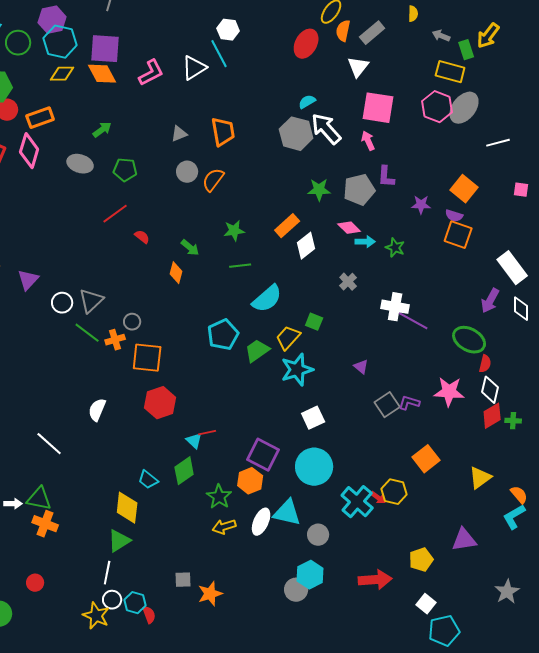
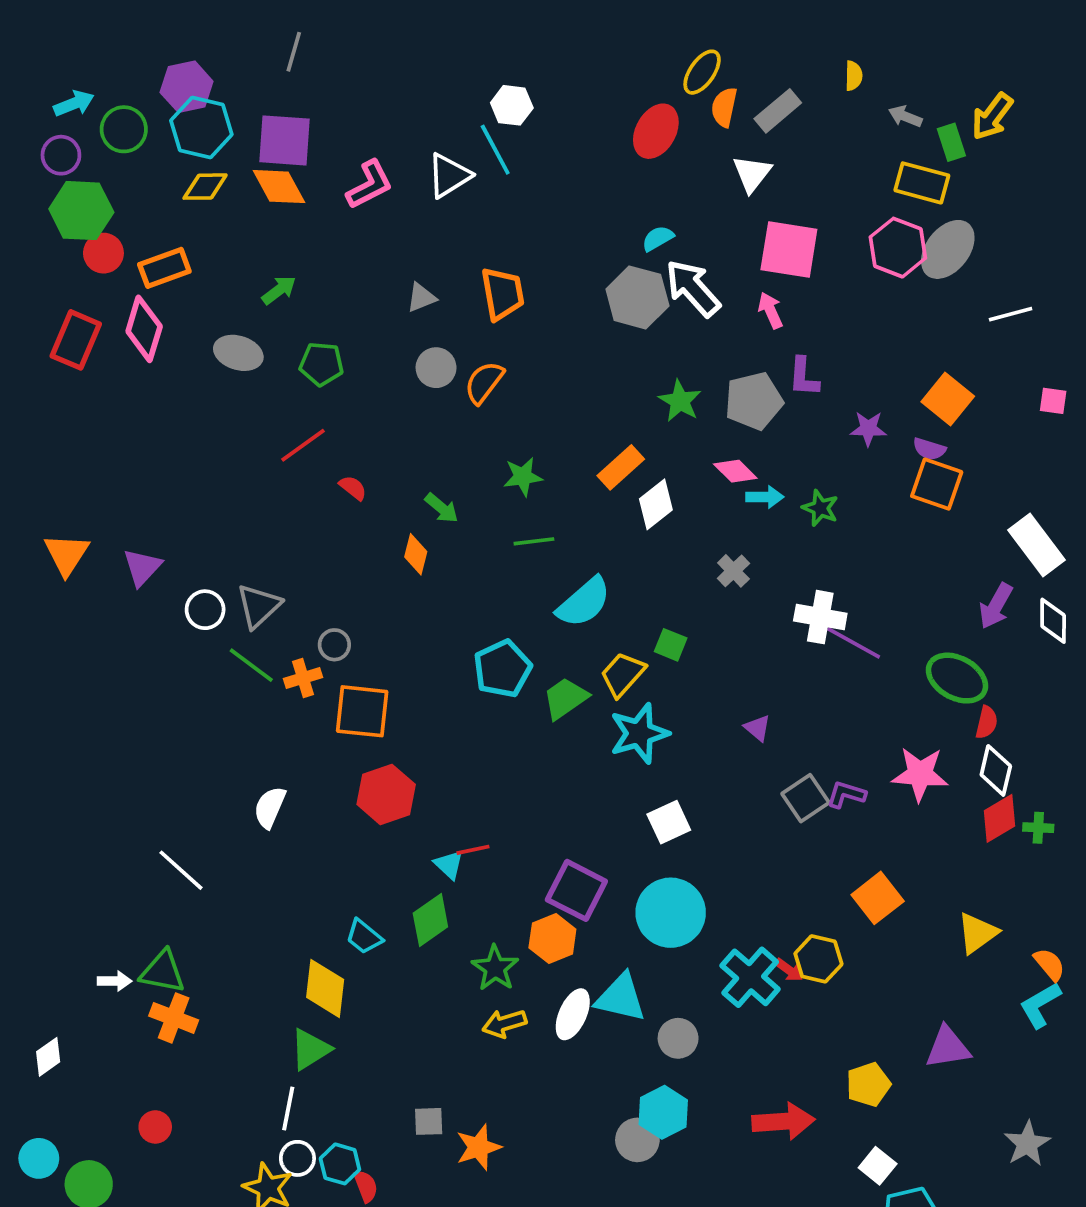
green star: (319, 190) -> (680, 401), turned 30

